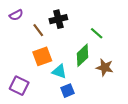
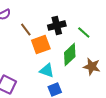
black cross: (58, 19) -> (57, 26), moved
orange square: (42, 56) -> (41, 45), moved

